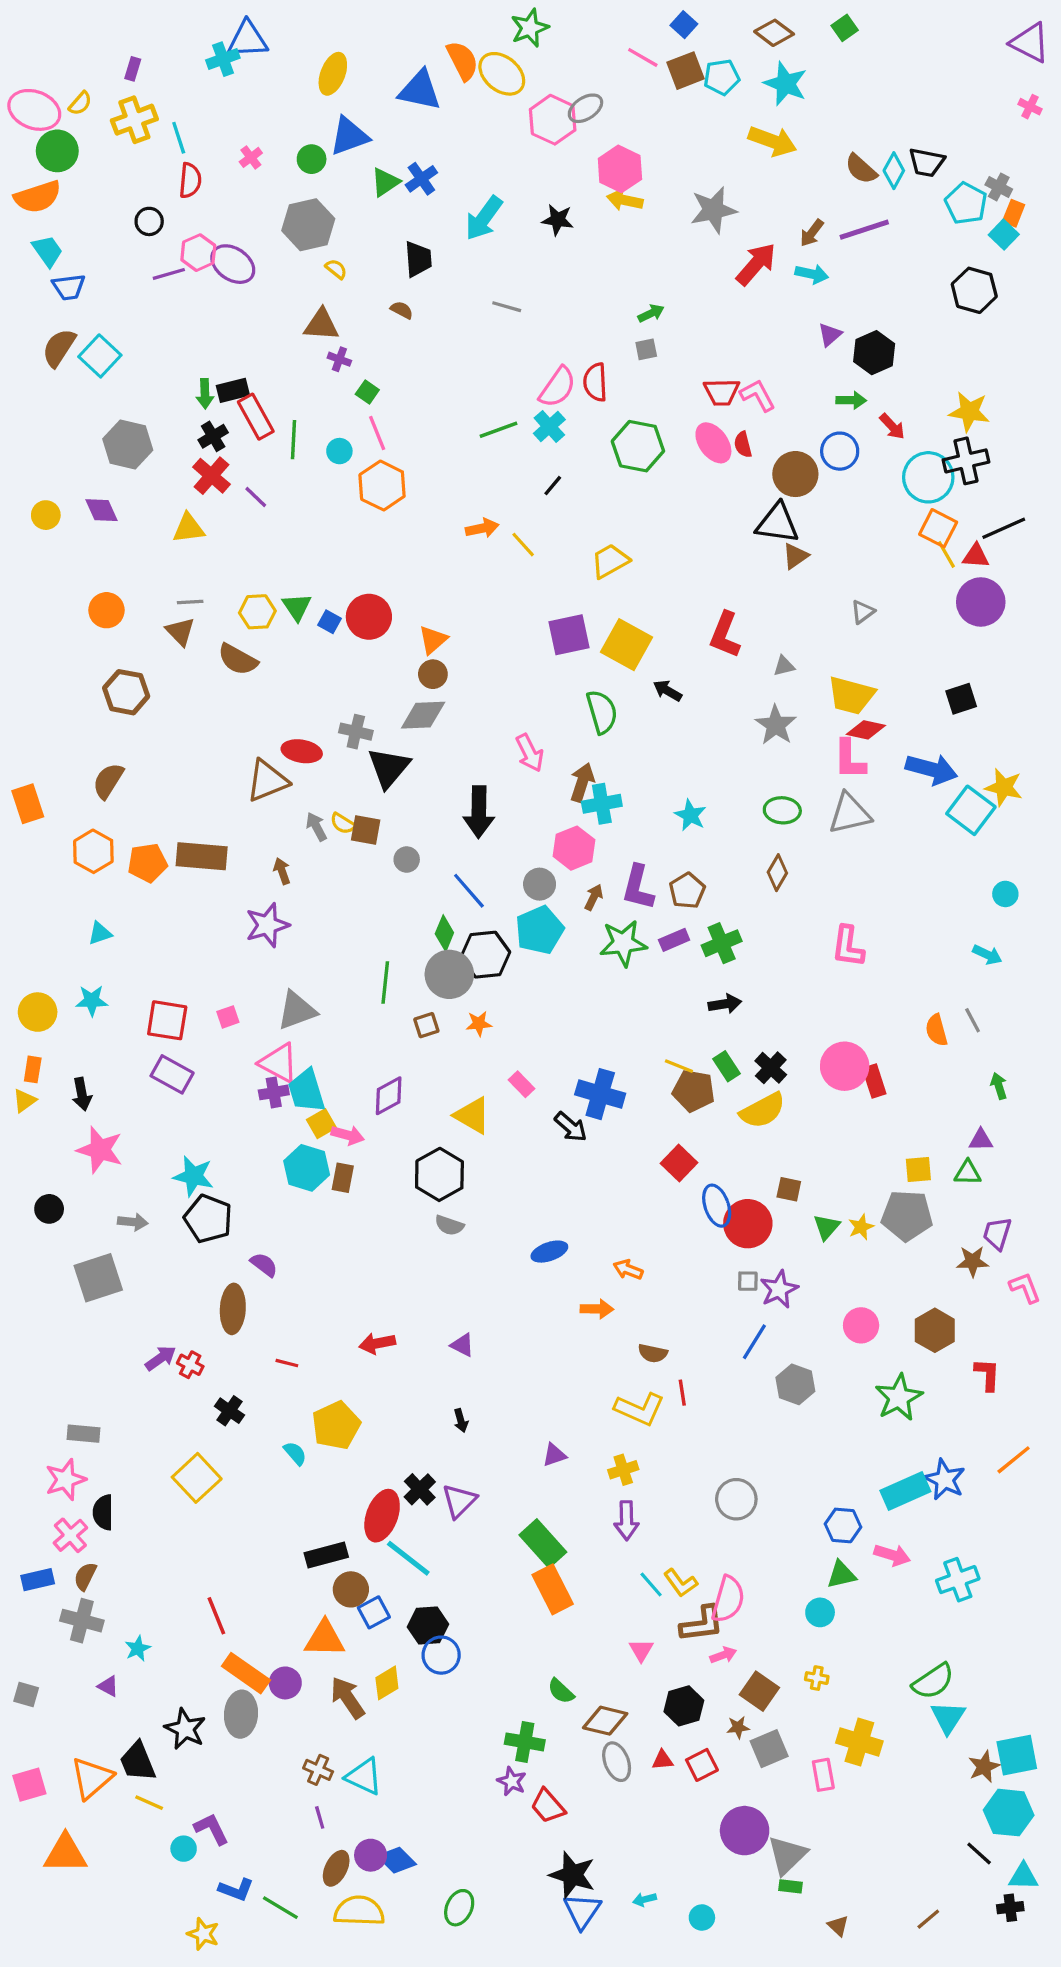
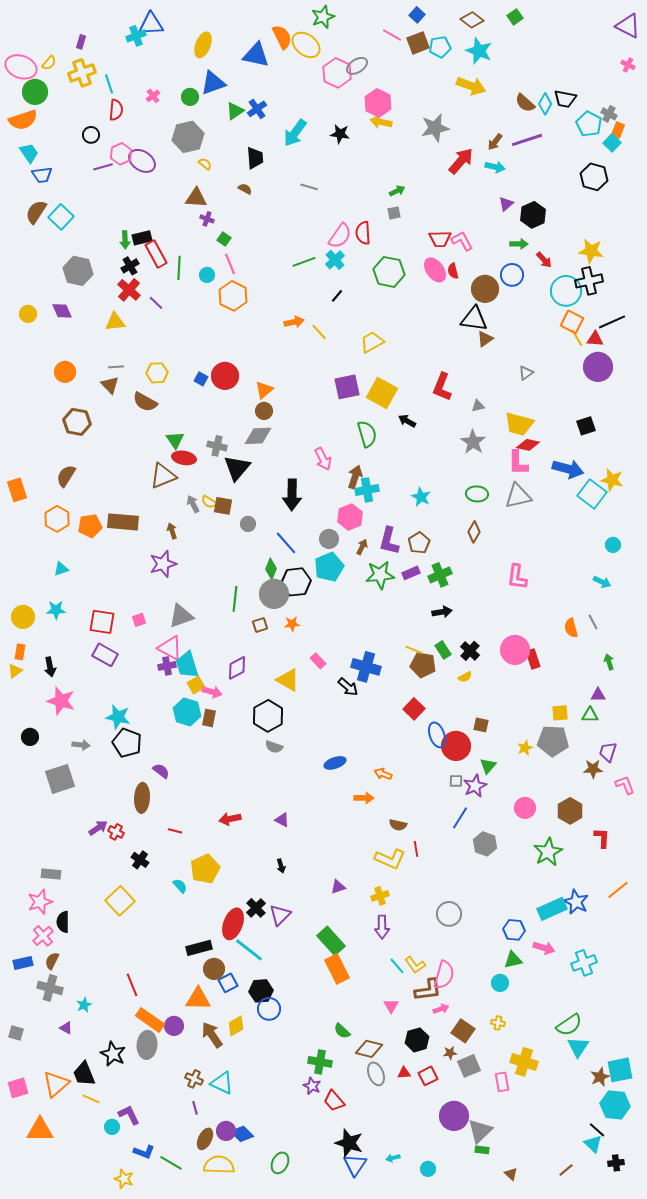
green triangle: (297, 607) -> (175, 440), moved
yellow semicircle: (763, 1110) -> (465, 677), size x0.5
green triangle: (827, 1227) -> (488, 766), moved
cyan triangle: (1023, 1876) -> (593, 1144), moved, turned 42

